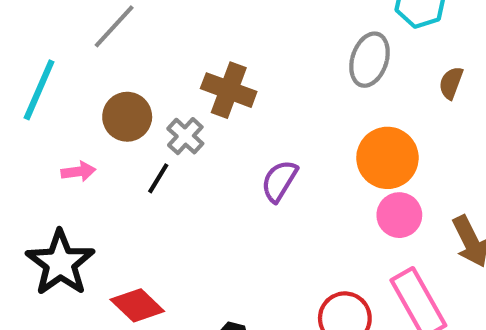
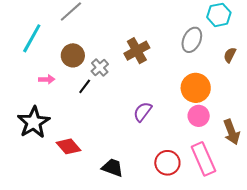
brown cross: (229, 90) -> (137, 51), moved, turned 35
purple semicircle: (279, 181) -> (143, 112), moved

